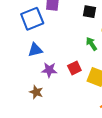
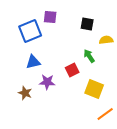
red square: (74, 68) -> (72, 70), moved
brown star: (36, 92) -> (25, 93), moved

